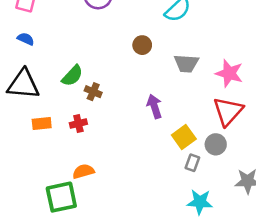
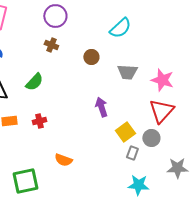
brown cross: (93, 92) -> (51, 45), moved
orange semicircle: (83, 171) -> (63, 160), moved, turned -144

